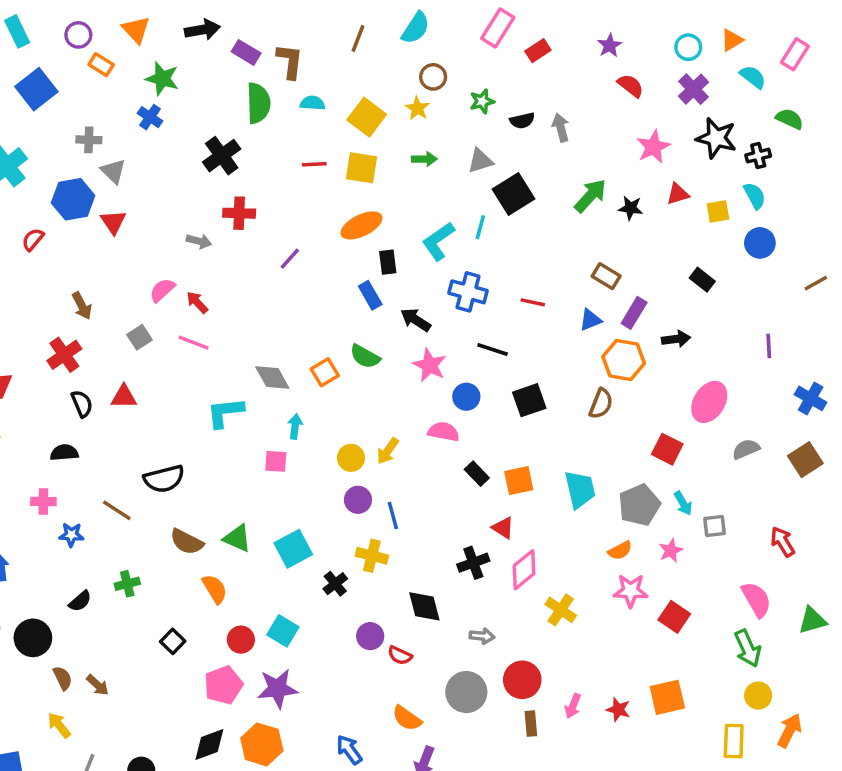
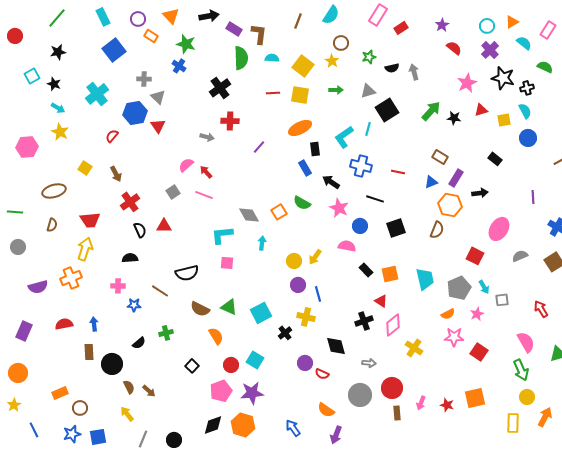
brown arrow: (82, 306) -> (116, 174), moved
pink square: (276, 461) -> (227, 263), moved

